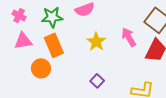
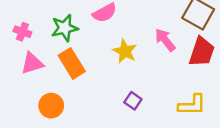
orange circle: (41, 68) -> (51, 106), moved

